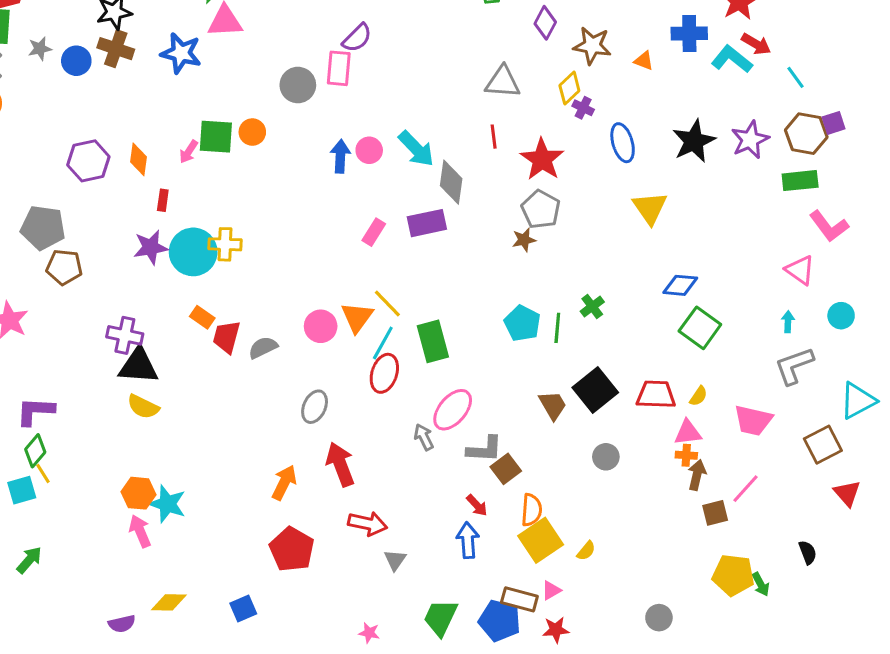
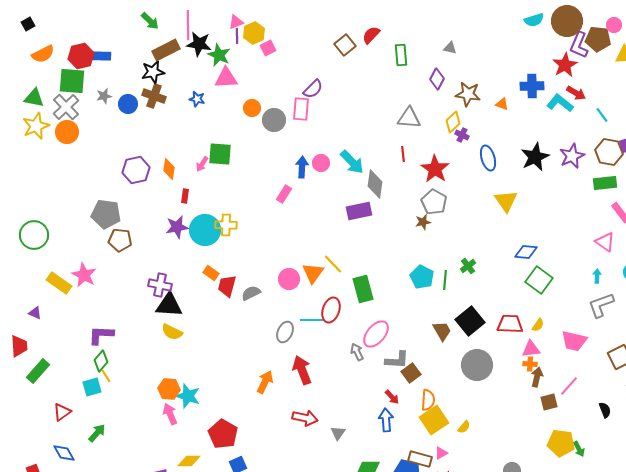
blue star: (181, 53) -> (197, 99), size x0.6
orange circle: (252, 132) -> (252, 108), moved
pink rectangle: (374, 232) -> (284, 194), moved
cyan line: (383, 343) -> (312, 320), moved, turned 60
gray circle: (606, 457) -> (477, 365), size x1.8
red arrow: (368, 524) -> (305, 418), moved
red pentagon: (292, 549) -> (223, 434), moved
black semicircle: (808, 552) -> (605, 410), moved

